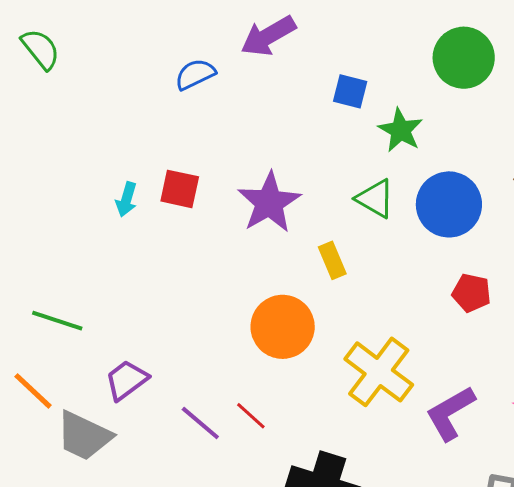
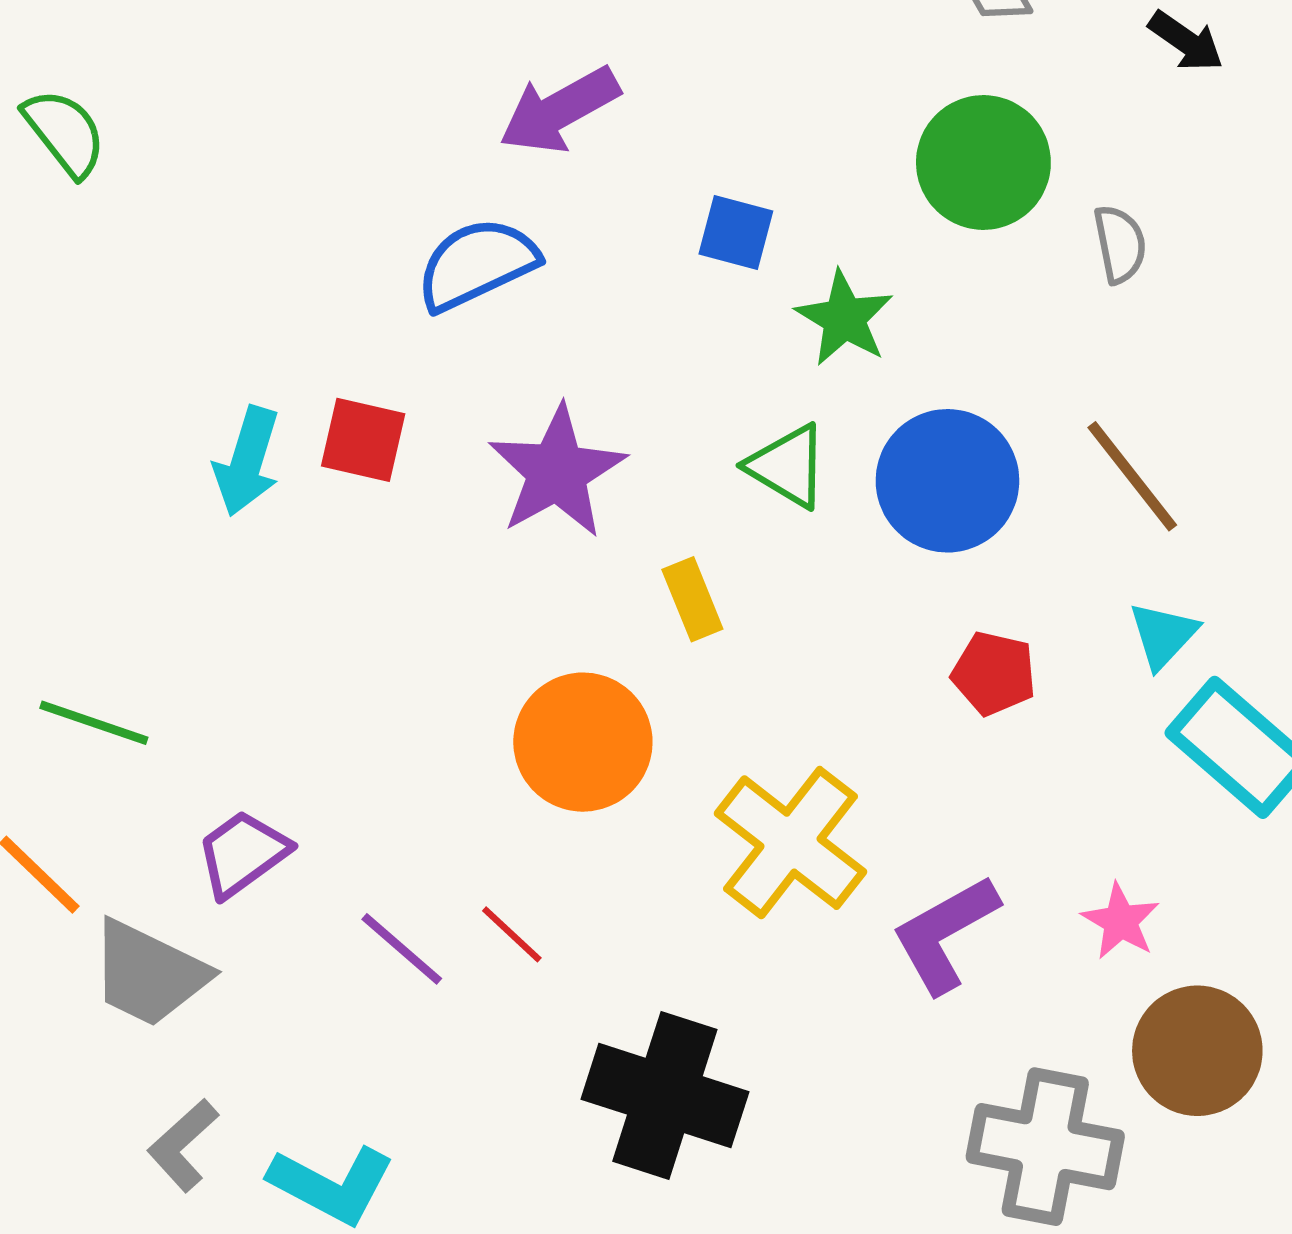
blue semicircle: (195, 74) -> (477, 264), moved, size x1.4
cyan arrow: (126, 199) -> (247, 461), size x1.4

